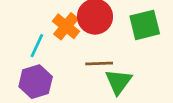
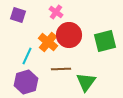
brown line: (99, 64) -> (61, 69), moved

